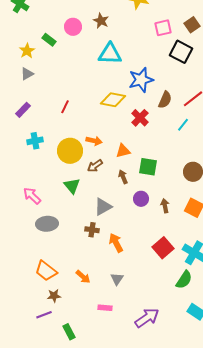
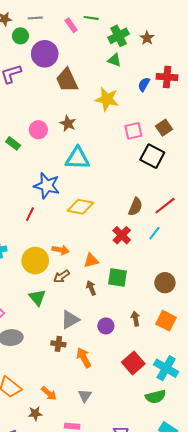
blue star: (141, 80) -> (47, 186), moved, turned 30
red cross: (140, 118) -> (122, 235), moved
purple circle: (141, 199) -> (106, 326), moved
green semicircle: (184, 280) -> (155, 397), turned 42
brown star: (54, 296) -> (35, 414), moved

